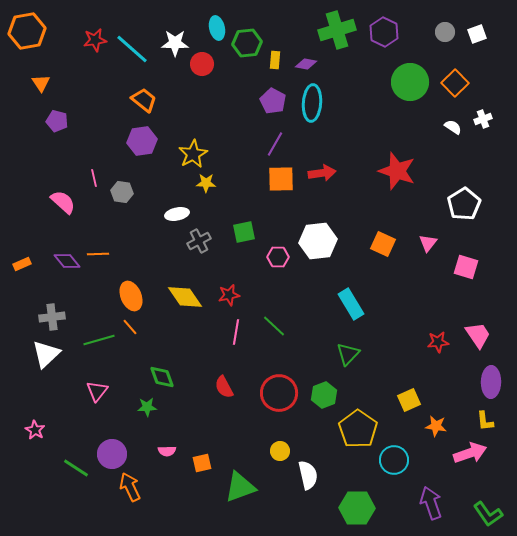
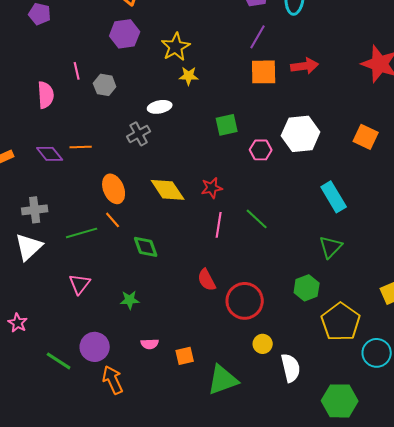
pink semicircle: (63, 202) -> (46, 95), turned 44
gray cross: (199, 241) -> (139, 134), moved
green diamond: (162, 377) -> (146, 247), moved
red circle: (279, 393) -> (245, 301), moved

